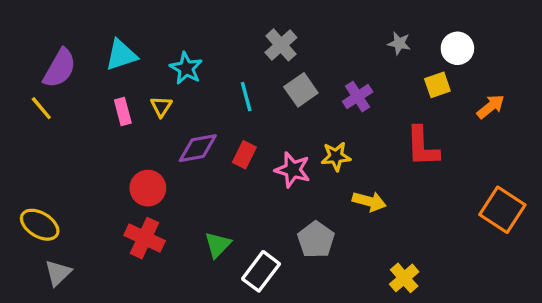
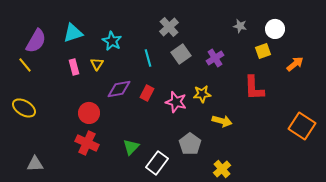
yellow ellipse: (40, 225) -> (24, 108), moved
gray triangle: (58, 273) -> (35, 164), turned 42
yellow cross: (404, 278) -> (222, 169), moved

